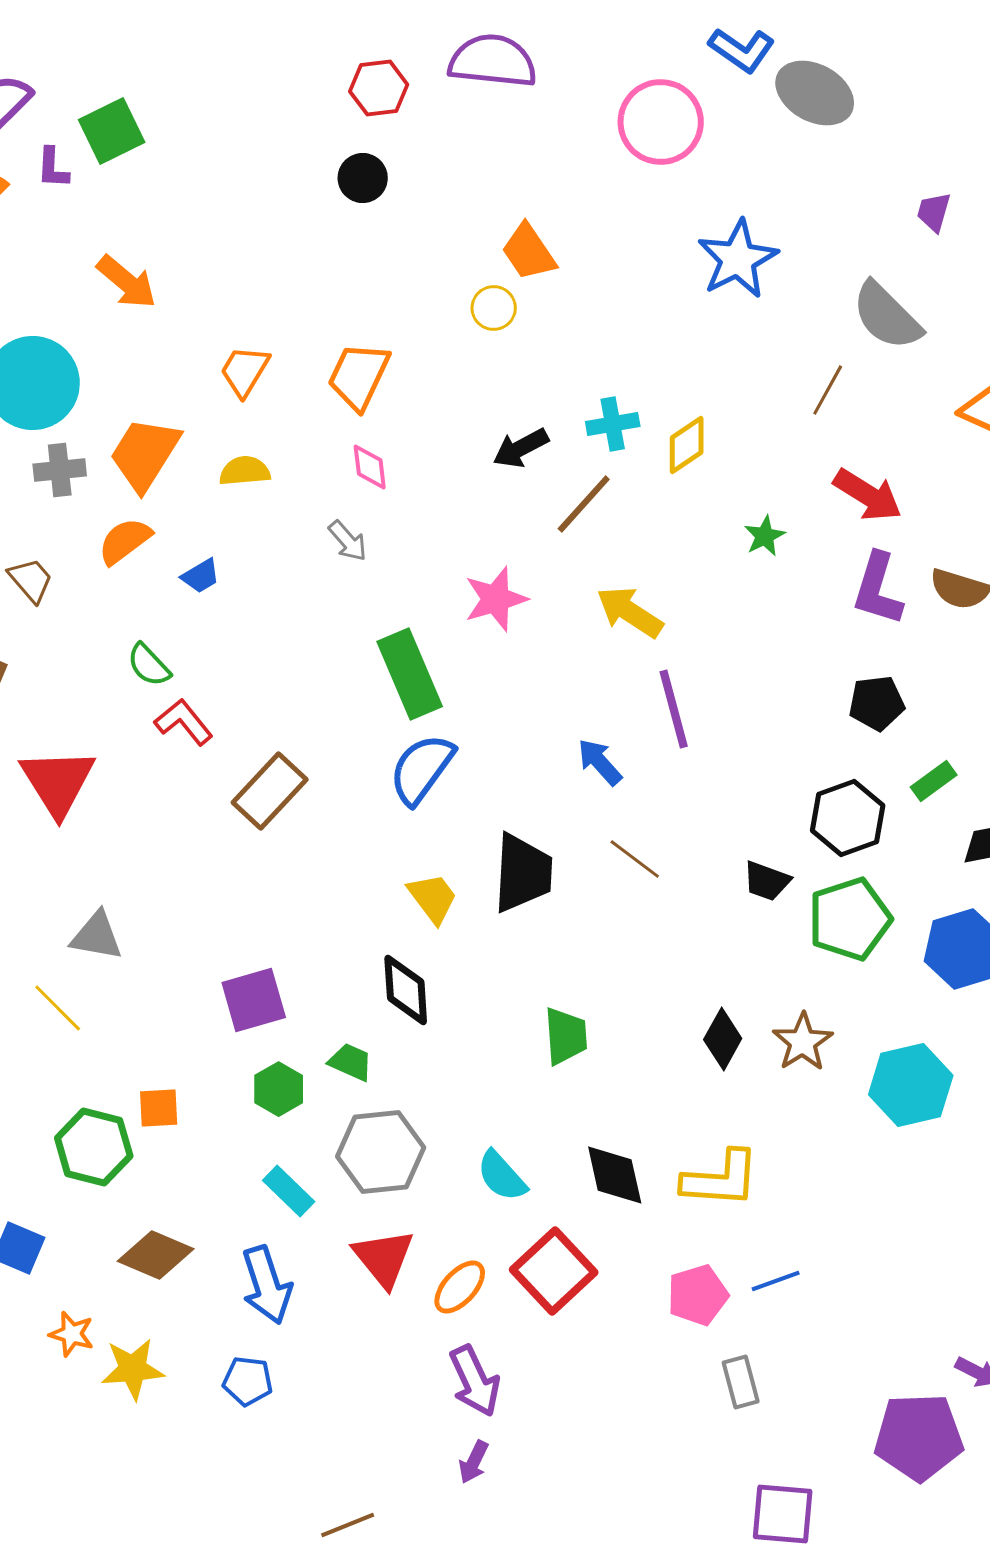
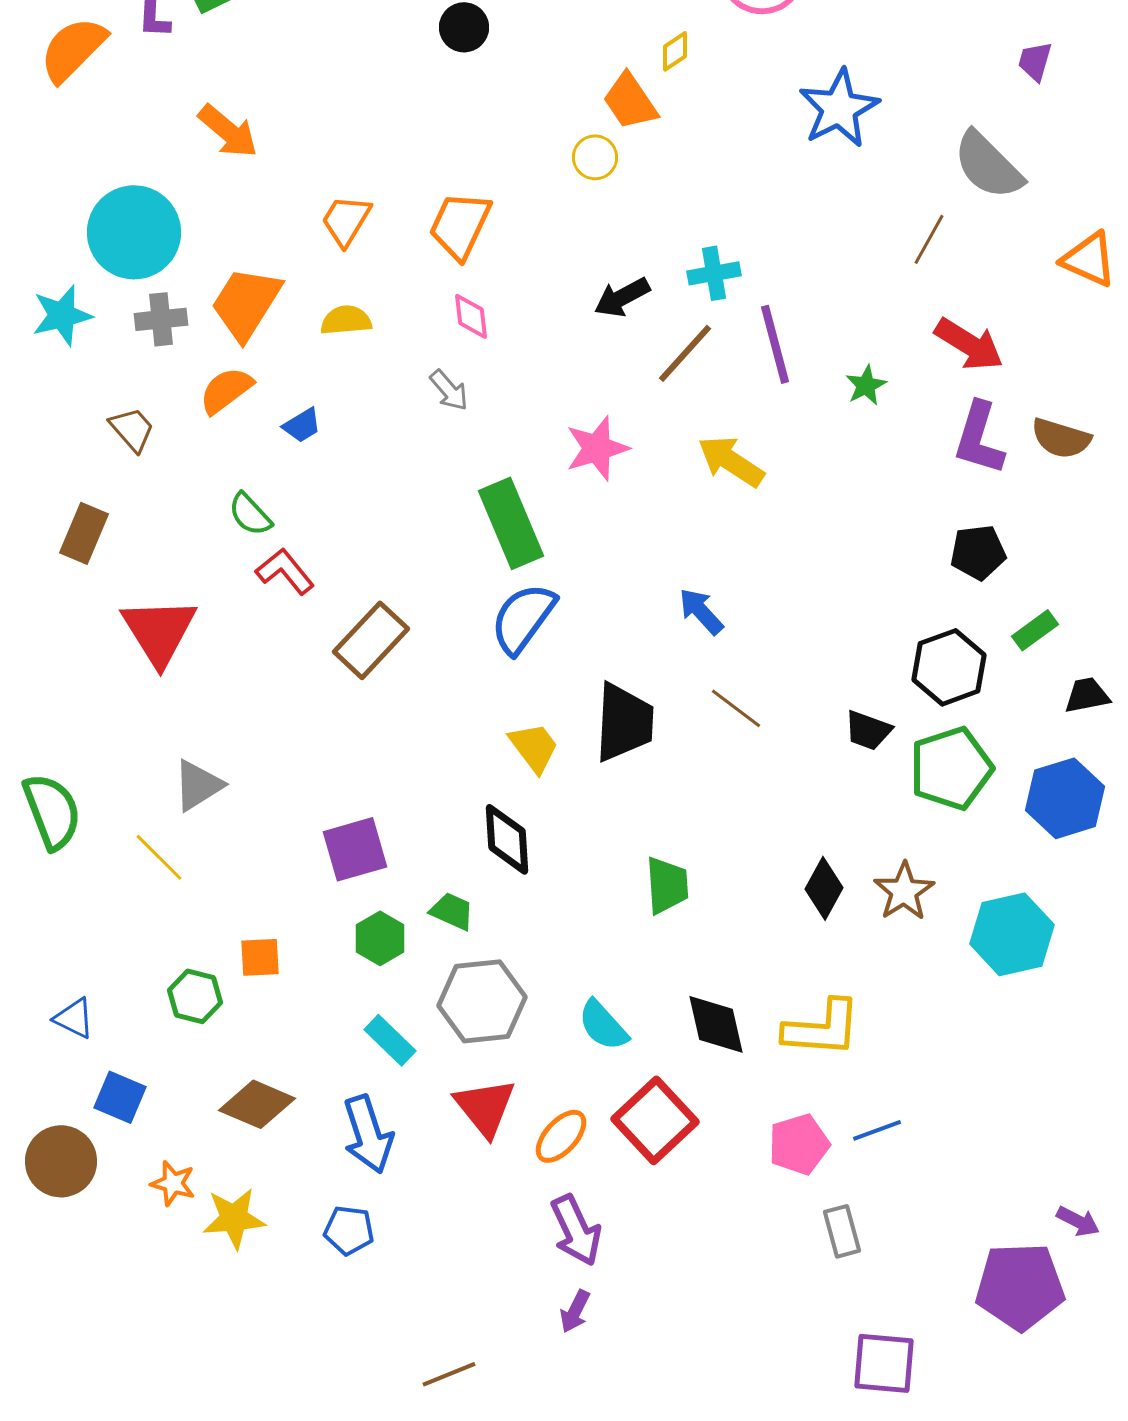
yellow diamond: (687, 445) -> (675, 51), moved, size x0.7
purple line: (674, 709) -> (775, 344), moved
gray triangle: (97, 936) -> (198, 785), turned -42
green hexagon: (94, 1147) -> (195, 996), size x0.7

